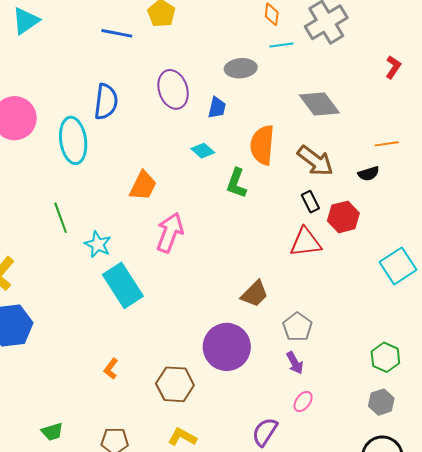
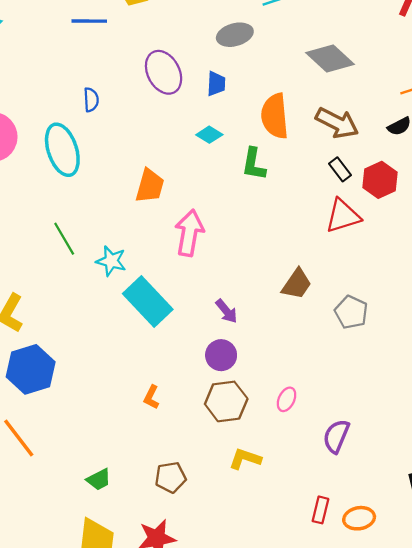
blue semicircle: (106, 102) -> (91, 100), size x0.6
purple circle: (227, 347) -> (221, 355), moved, size x0.6
purple arrow: (295, 363) -> (226, 311), moved
pink ellipse: (303, 402) -> (287, 399), moved

